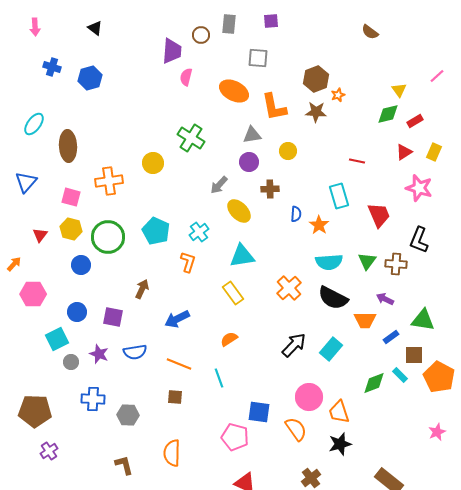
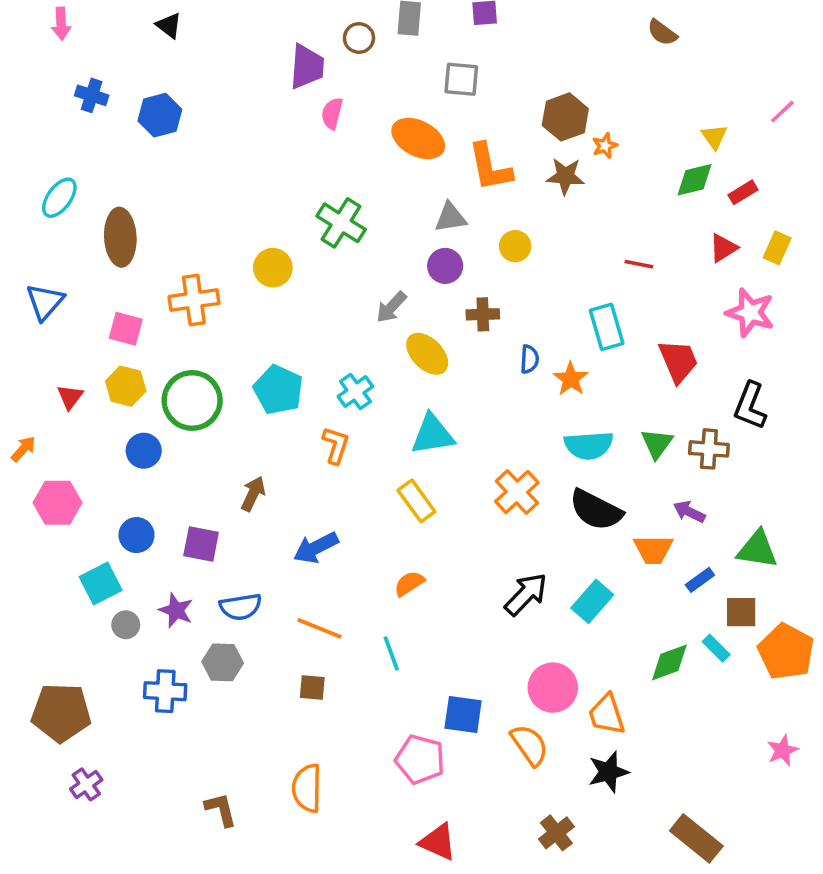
gray hexagon: (128, 415) -> (223, 662), moved

